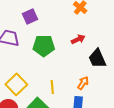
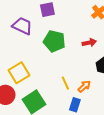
yellow line: (52, 87) -> (65, 83), moved, turned -32

